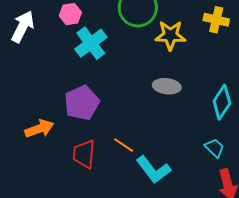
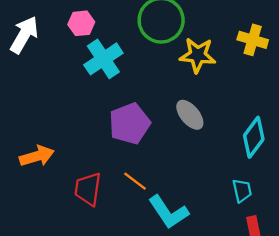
gray ellipse: (167, 86) -> (190, 115), turned 40
purple pentagon: (82, 103) -> (130, 124), moved
cyan trapezoid: (215, 148) -> (242, 191), turned 30

